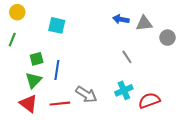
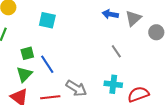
gray triangle: (144, 23) -> (133, 18), turned -36
blue line: (57, 70) -> (47, 64), turned -42
cyan cross: (124, 90) -> (113, 84), turned 30

